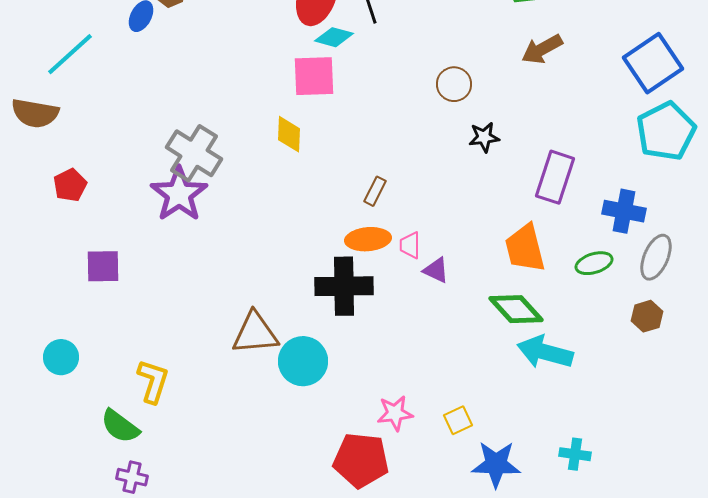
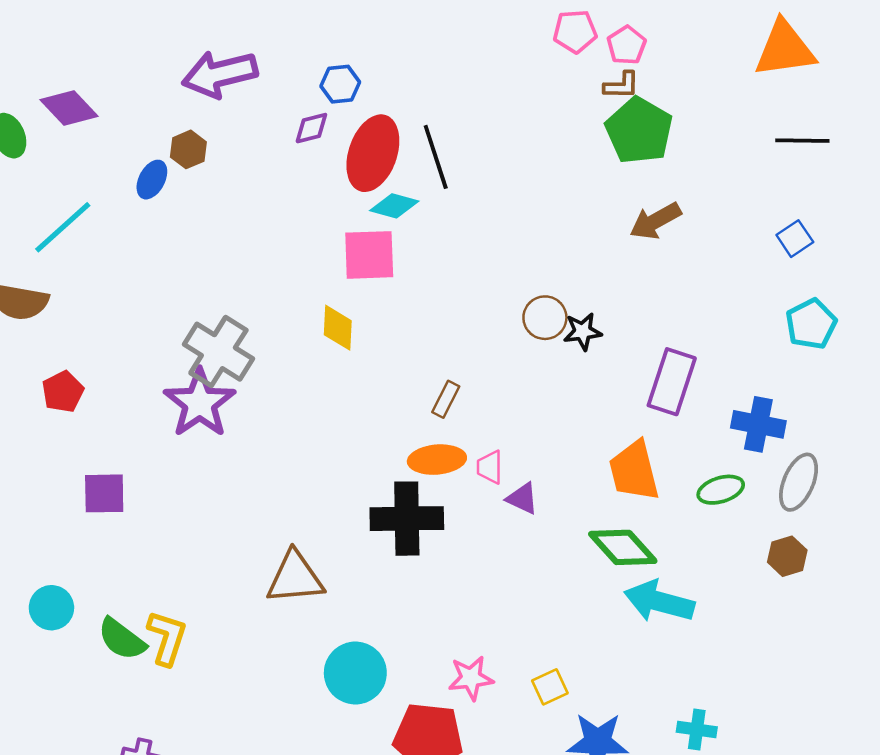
blue square: (653, 63) -> (795, 239), size x0.5
brown circle: (454, 84) -> (545, 318), moved
cyan pentagon: (666, 131) -> (811, 324), size x0.7
cyan circle: (303, 361) -> (355, 673), moved
green semicircle: (120, 426) -> (122, 639), moved

